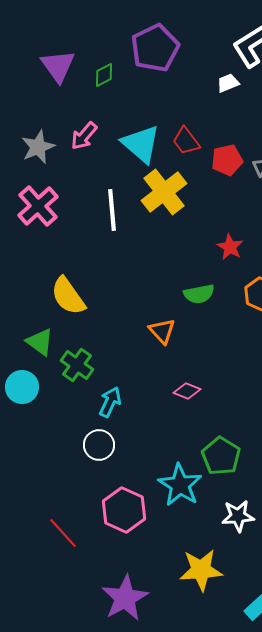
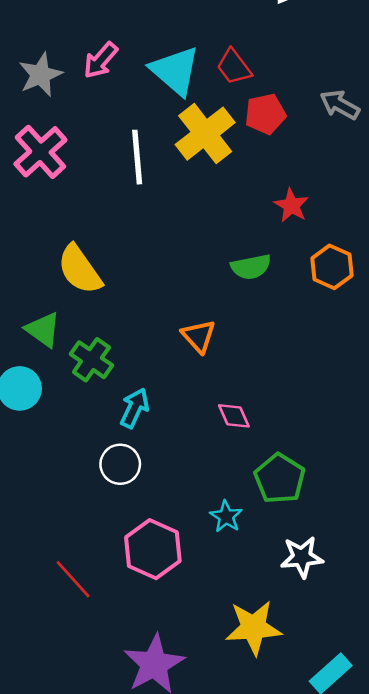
red pentagon: (227, 160) -> (265, 114), moved
orange triangle: (162, 331) -> (199, 336), moved
pink diamond: (187, 391) -> (234, 416), moved, turned 44
cyan star: (180, 485) -> (226, 517), size x0.6

